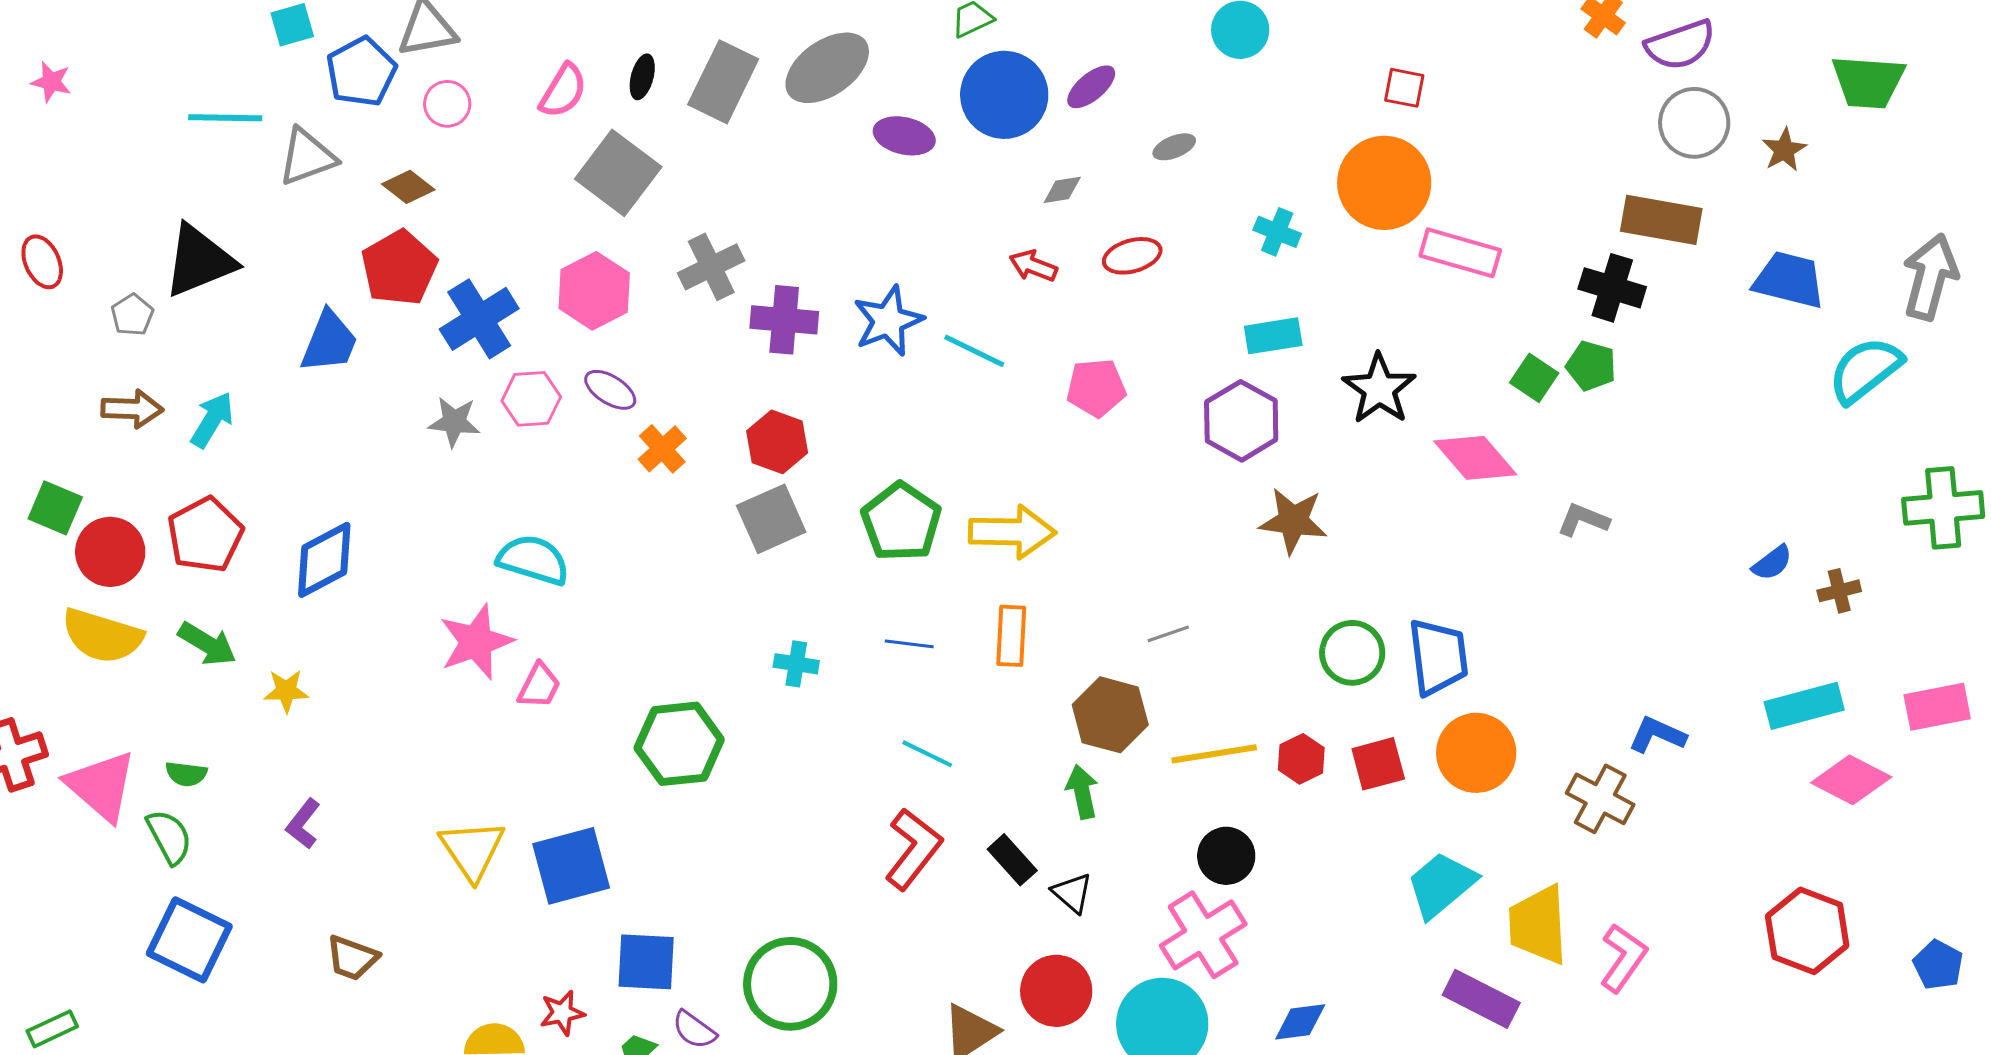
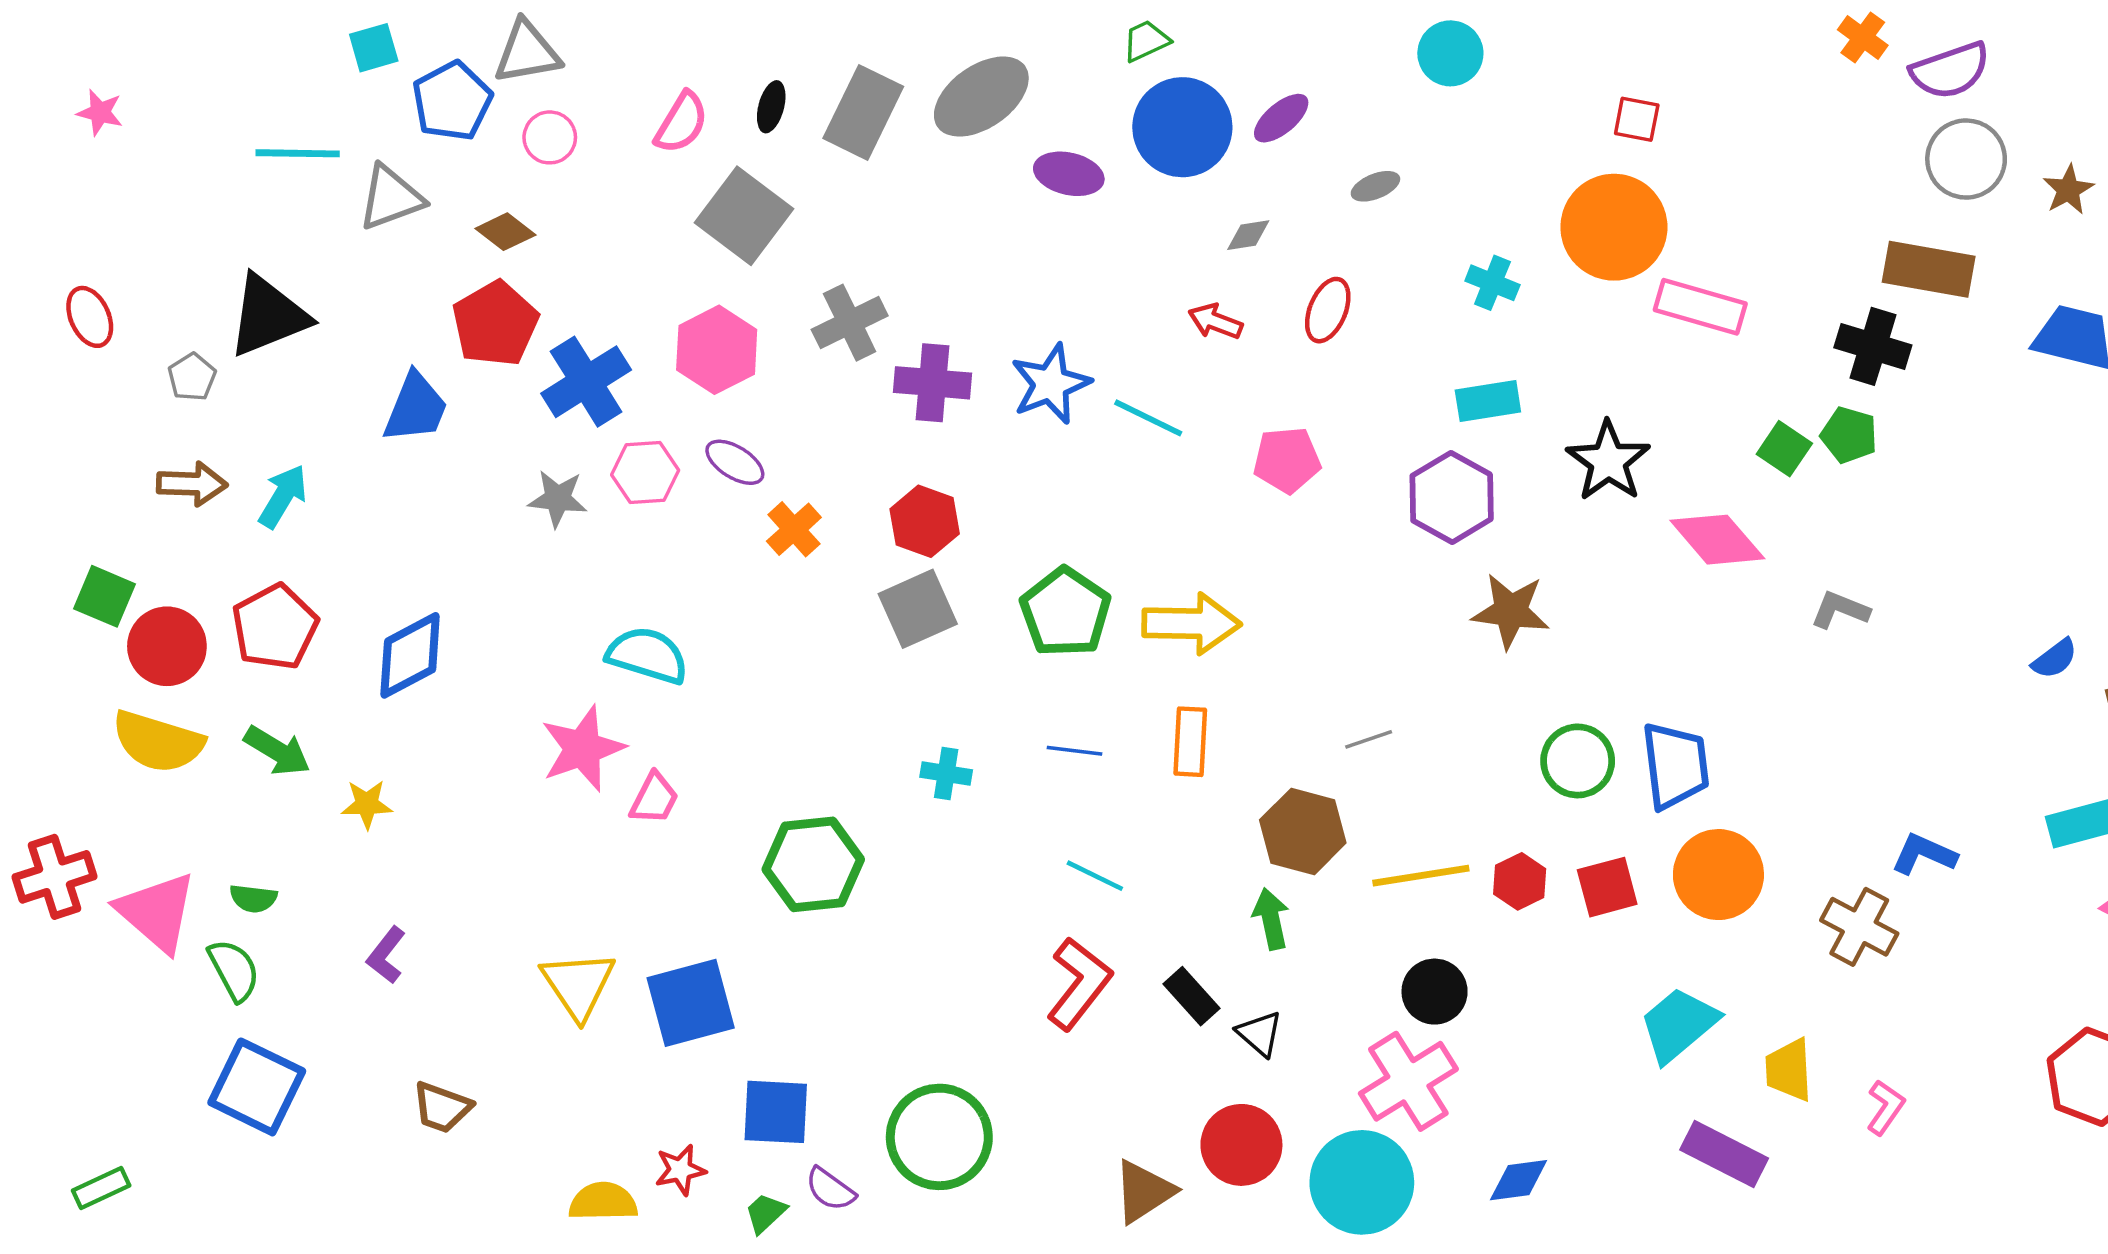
red ellipse: (1132, 256) -> (1328, 310), turned -52
yellow trapezoid: (1538, 925) -> (1789, 1070), size x0.7
pink L-shape: (1623, 958) -> (1885, 1107), size x0.7

